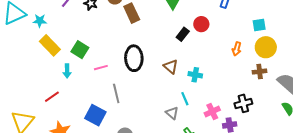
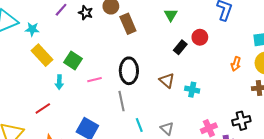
gray line: (116, 93) -> (121, 101), moved
cyan line: (185, 99) -> (139, 125), moved

